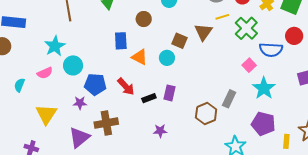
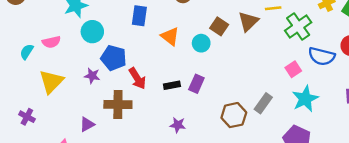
blue rectangle: (121, 41) -> (139, 16), moved
pink semicircle: (45, 73) -> (51, 42), moved
cyan semicircle: (19, 85) -> (27, 52), moved
red arrow: (126, 87) -> (137, 78), moved
purple triangle: (79, 137) -> (87, 124), moved, size x0.6

